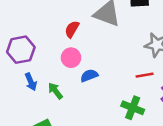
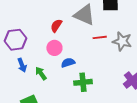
red line: (145, 75) -> (100, 37), moved
green cross: (133, 108) -> (83, 82), moved, turned -30

